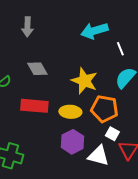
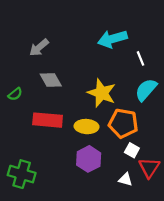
gray arrow: (27, 27) -> (39, 48), moved, turned 48
white triangle: (98, 156) -> (125, 179), moved, size x0.6

